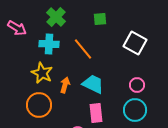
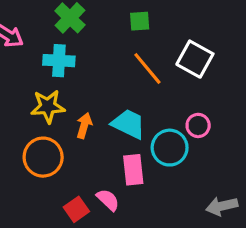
orange line: (83, 49) -> (147, 69), moved
yellow star: (42, 73) -> (48, 106), turned -30
cyan circle: (135, 110) -> (170, 148), moved

